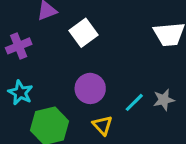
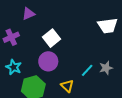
white square: (83, 33) -> (51, 38), moved
purple circle: (90, 88) -> (48, 61), moved

